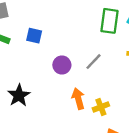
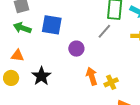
blue square: (34, 36) -> (52, 25), size x1.5
gray line: (94, 62) -> (104, 31), moved

